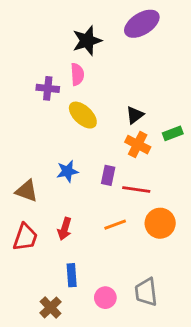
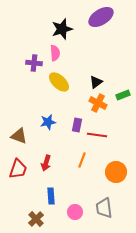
orange circle: (160, 223) -> (116, 172), moved
orange line: (115, 225) -> (82, 160), turned -49

